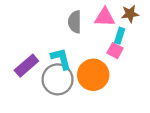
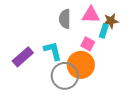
brown star: (130, 14) -> (111, 21), moved
pink square: (115, 51) -> (88, 44), moved
gray circle: (58, 79) -> (65, 76), moved

